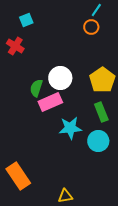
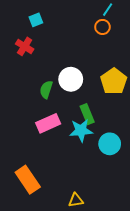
pink rectangle: (50, 102) -> (48, 123), moved
green rectangle: (101, 112) -> (87, 114), moved

